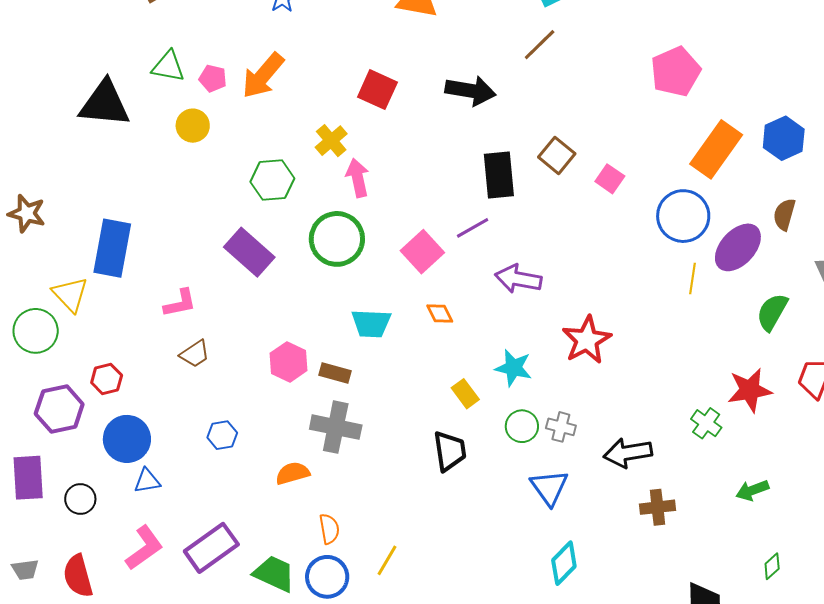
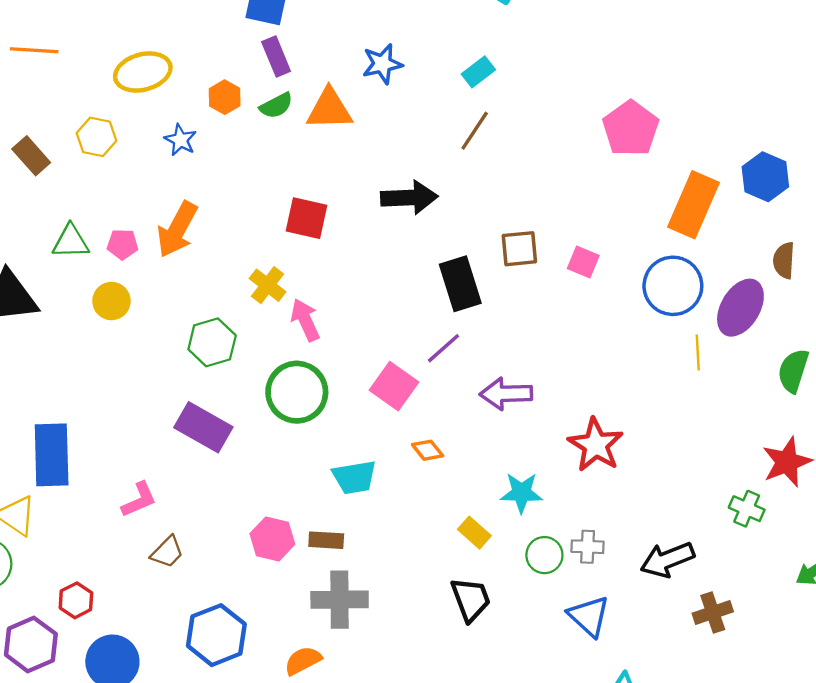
brown square: (557, 155) -> (519, 249), turned -33
blue hexagon: (222, 435) -> (216, 635), size x1.8

